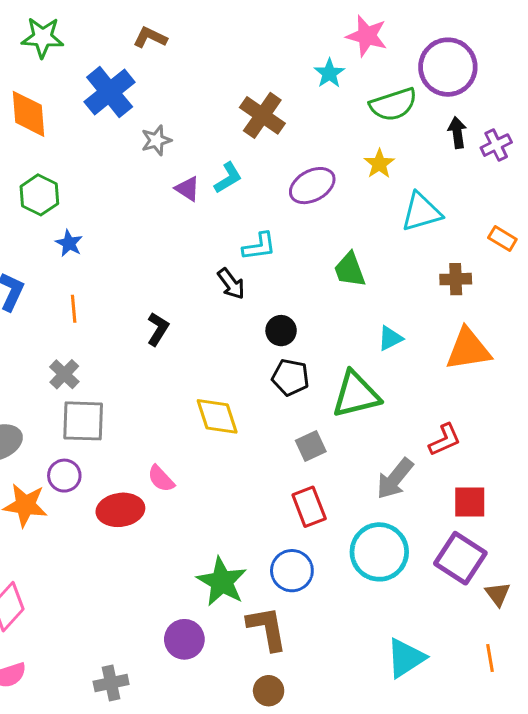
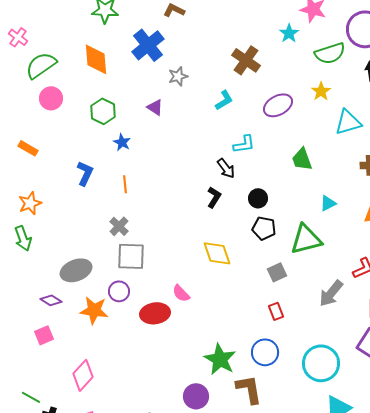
purple triangle: (187, 189) -> (155, 107), moved
black L-shape: (158, 329) -> (214, 197), moved
red rectangle: (309, 507) -> (276, 311), size x0.7
cyan circle: (379, 552) -> (321, 363), moved

